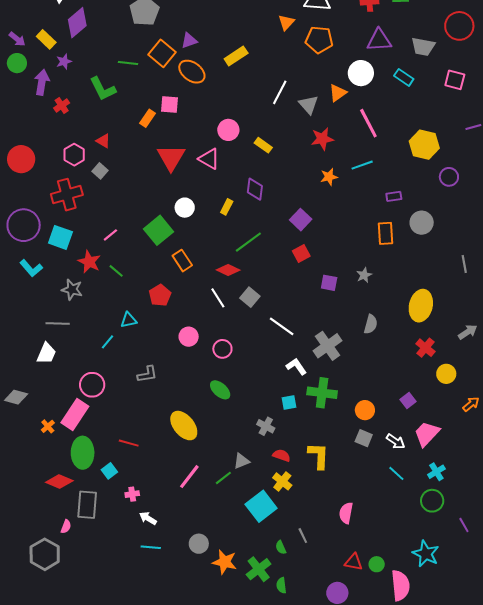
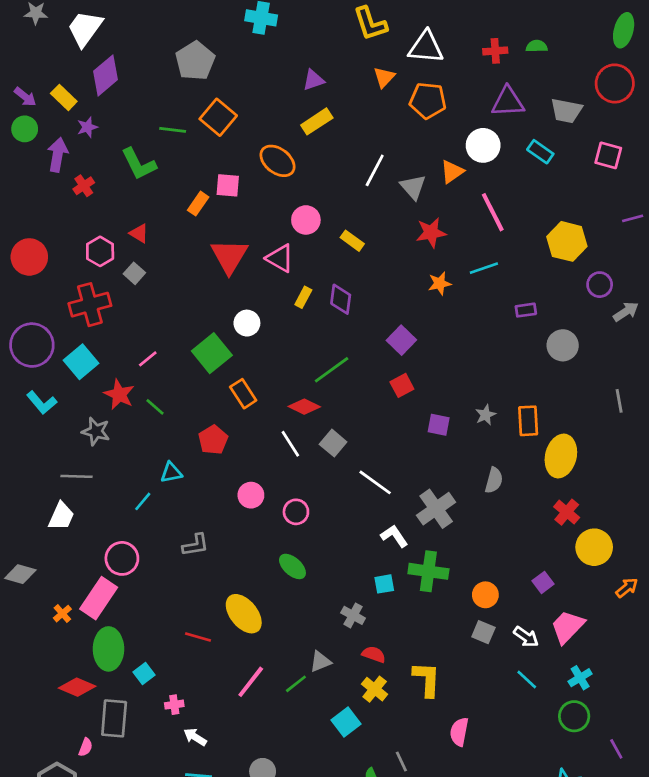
purple triangle: (189, 41) -> (313, 80), moved
orange ellipse: (192, 72) -> (277, 161), moved
yellow rectangle: (227, 207) -> (303, 297), moved
orange rectangle: (385, 233) -> (528, 421), moved
cyan square: (60, 237) -> (81, 362), turned 30
gray arrow: (468, 332) -> (626, 312), moved
yellow circle: (446, 374) -> (594, 547), size x1.4
red line: (129, 443) -> (198, 637), moved
yellow L-shape: (319, 456) -> (427, 679), moved
cyan square: (261, 506) -> (346, 722), size x0.7

